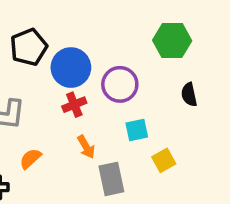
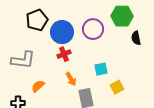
purple circle: (120, 84) -> (93, 29), moved
black semicircle: (189, 95) -> (136, 38), moved

